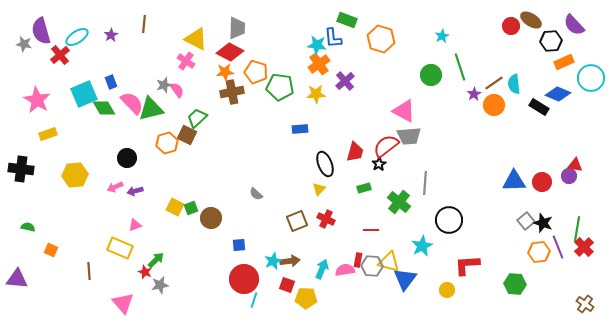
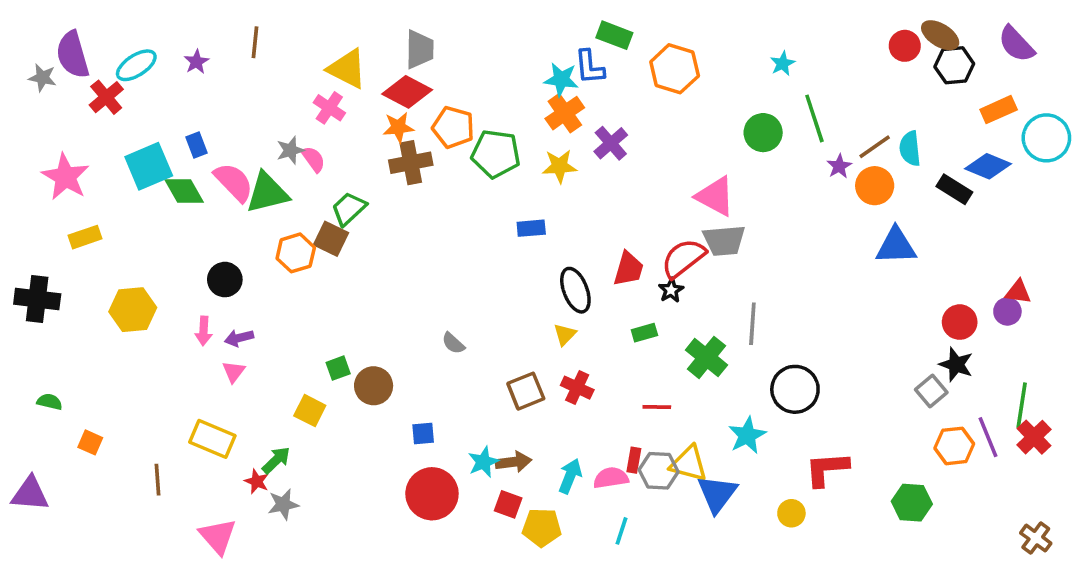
black hexagon: (551, 41) -> (954, 65), moved
blue triangle: (514, 181) -> (896, 246), moved
pink arrow: (115, 187) -> (204, 331), turned -63
yellow square: (175, 207) -> (310, 411), moved
black star: (543, 223) -> (956, 365), moved
pink triangle: (135, 225) -> (234, 372), moved, turned -32
cyan line: (254, 300) -> (621, 531), moved

